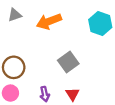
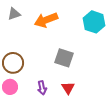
gray square: (68, 62) -> (64, 58), turned -36

